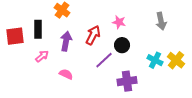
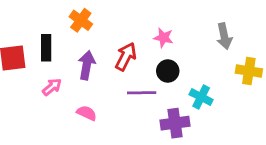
purple line: (104, 60) -> (142, 93), turned 42
cyan cross: (155, 60) -> (201, 97), moved
yellow cross: (176, 60) -> (249, 71), moved, turned -30

